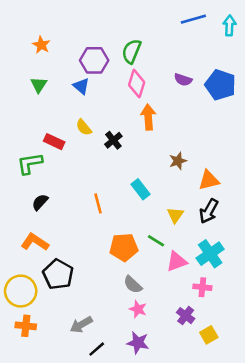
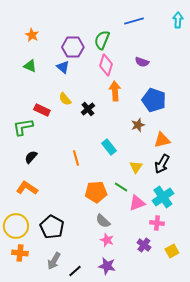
blue line: (193, 19) -> (134, 21), moved
green triangle: (39, 85) -> (30, 66), turned -40
blue pentagon: (220, 85) -> (154, 100), moved
black pentagon: (58, 274) -> (52, 227), moved
gray arrow: (81, 325) -> (54, 261), moved, turned -30
yellow square: (209, 335) -> (172, 251), moved

